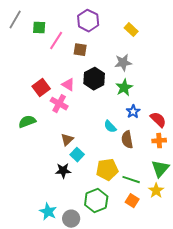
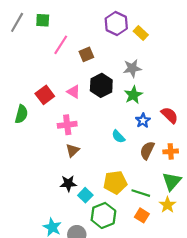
purple hexagon: (88, 21) -> (116, 23), moved
green square: (39, 28) -> (43, 20), moved
brown square: (80, 50) -> (86, 54), turned -32
pink cross: (59, 104) -> (67, 125), moved, turned -36
red semicircle: (158, 120) -> (170, 115), moved
green semicircle: (27, 122) -> (21, 114), moved, turned 126
brown semicircle: (127, 140) -> (147, 150), moved, turned 36
cyan square: (77, 155) -> (85, 195), moved

